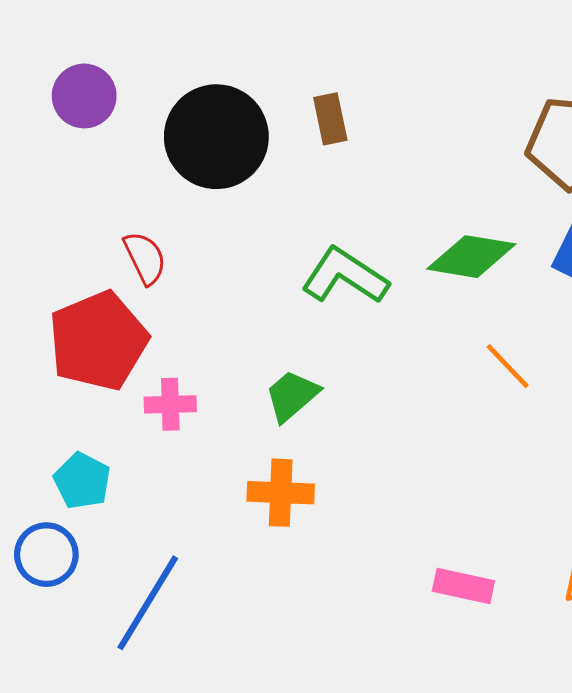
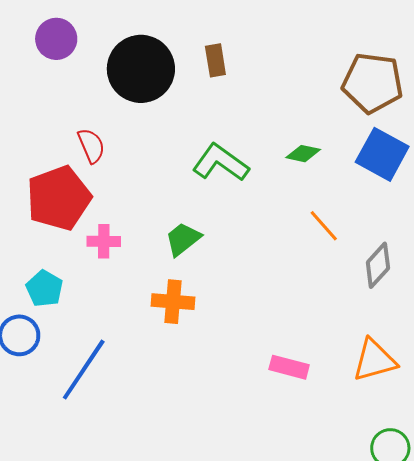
green diamond: (471, 257) -> (303, 154), size x0.6

